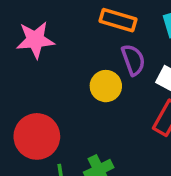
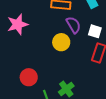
red circle: (37, 136) -> (29, 77), size x0.7

